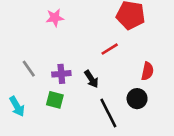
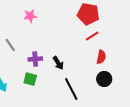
red line: (110, 49) -> (92, 36), moved
gray line: (29, 69) -> (10, 45), moved
black circle: (137, 99) -> (104, 79), moved

